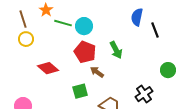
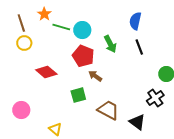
black line: (155, 30) -> (139, 47), moved
green arrow: (116, 50) -> (110, 44), moved
black cross: (144, 94) -> (155, 98), moved

